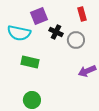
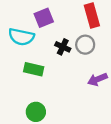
red rectangle: (82, 14) -> (92, 15), size x1.5
black cross: (56, 32) -> (63, 47), moved

